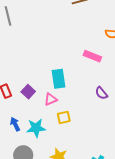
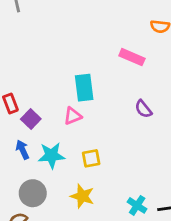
purple square: (28, 92) -> (31, 119), moved
yellow square: (64, 117) -> (91, 158), moved

